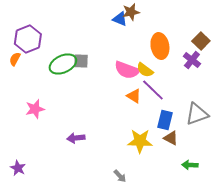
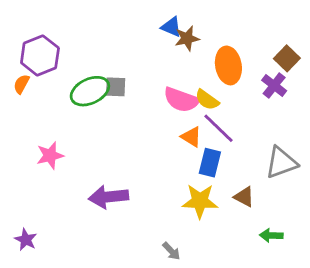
brown star: (131, 12) -> (187, 38), moved
blue rectangle: (165, 120) -> (210, 163), moved
purple arrow: (76, 138) -> (109, 197), size x1.5

